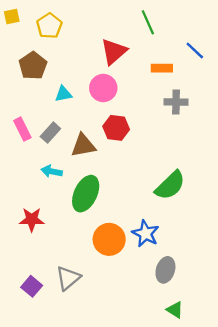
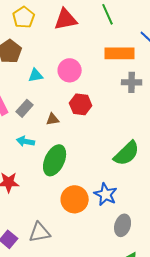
red triangle: (114, 52) -> (66, 19), moved, turned 30
orange rectangle: (162, 68) -> (120, 53), size x1.6
brown triangle: (83, 146) -> (53, 119), size x0.6
gray triangle: (68, 278) -> (40, 232), turned 30

